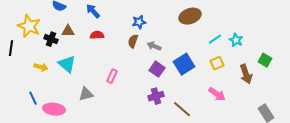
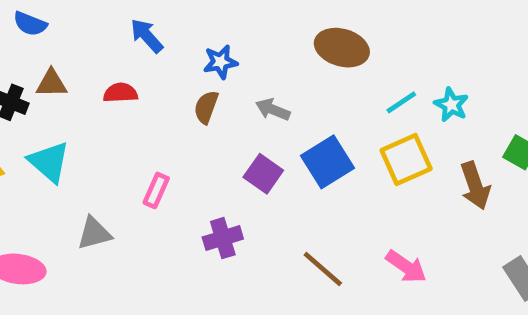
blue arrow: (93, 11) -> (147, 36), moved
brown ellipse: (190, 16) -> (342, 48), turned 35
gray arrow: (154, 46) -> (273, 109), moved
yellow square: (217, 63) -> (406, 159), size x1.5
pink arrow: (217, 94) -> (406, 267), moved
purple cross: (156, 96) -> (223, 238), moved

